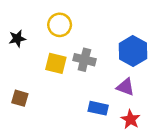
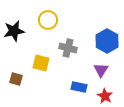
black star: (17, 39) -> (14, 31), size x1.5
yellow square: (56, 63) -> (41, 63), moved
purple triangle: (125, 87) -> (101, 70), turned 42

